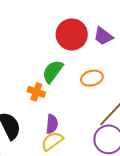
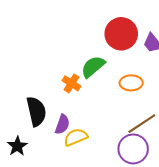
purple semicircle: (52, 124) -> (62, 124), moved

